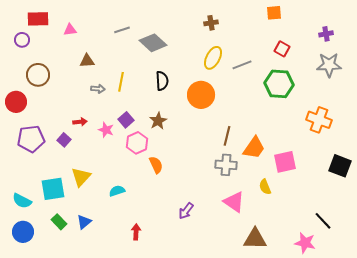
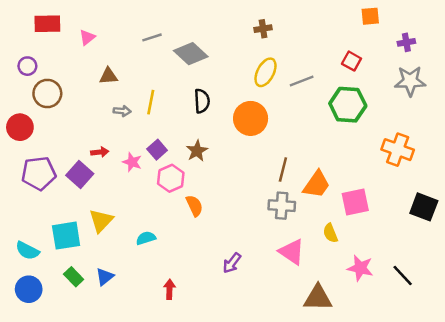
orange square: (274, 13) -> (370, 16), moved
pink triangle: (70, 30) -> (87, 37), turned -32
purple circle: (22, 40) -> (27, 66), moved
purple square: (64, 140) -> (80, 175), size x1.5
pink star: (305, 243) -> (360, 268), moved

